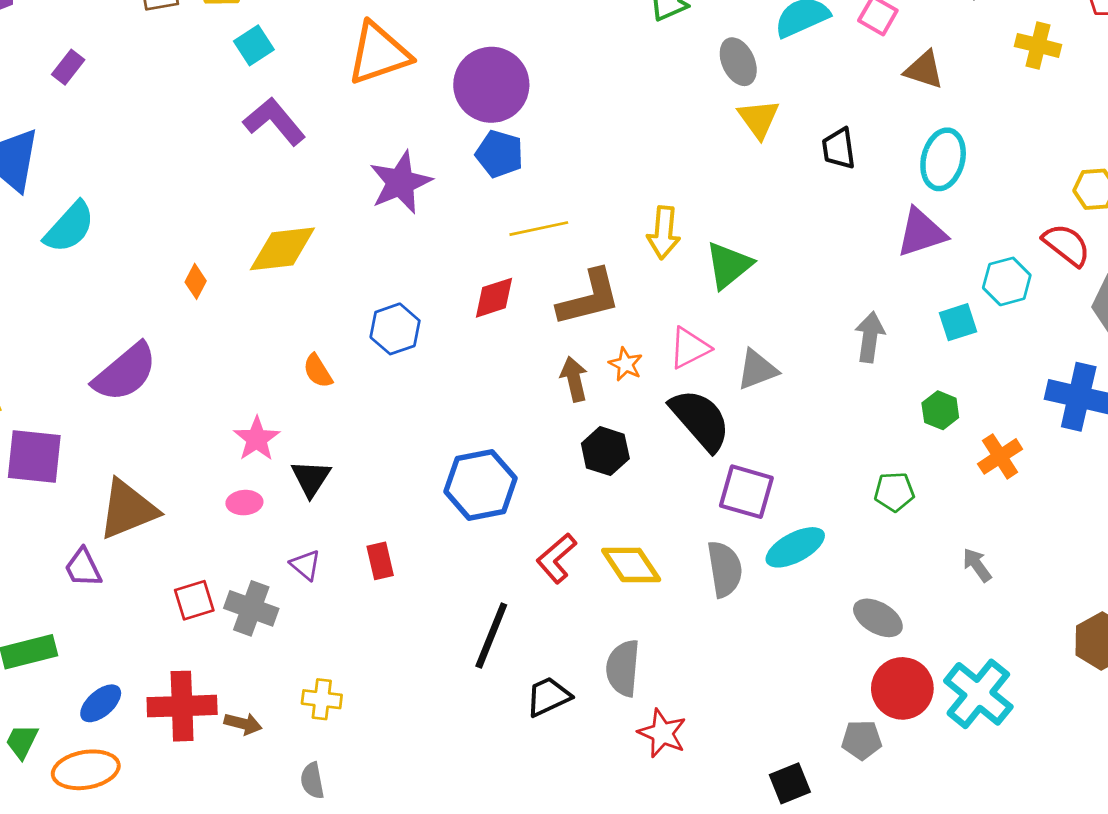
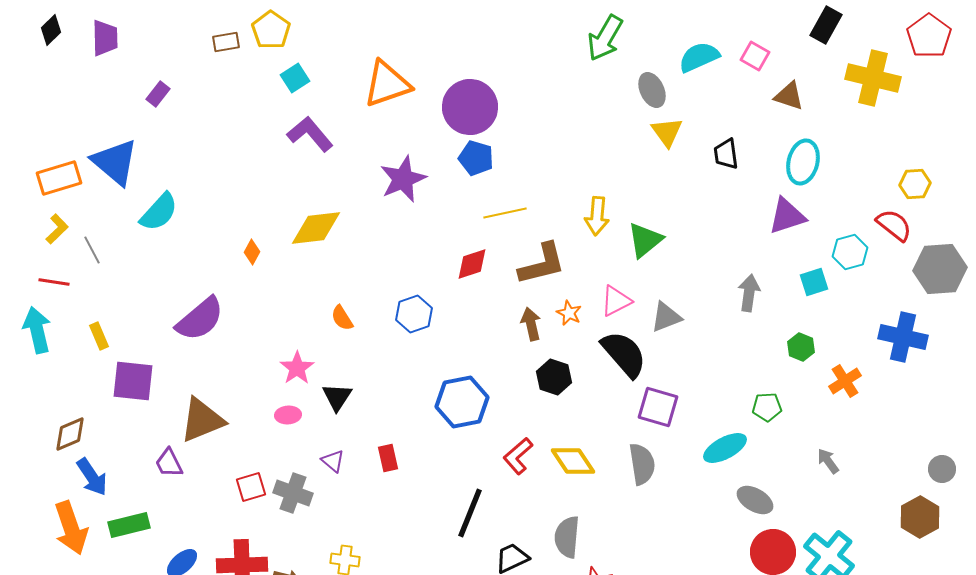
yellow cross: (1038, 45) -> (873, 78), size x1.6
blue hexagon: (395, 329) -> (414, 314), moved
cyan ellipse: (795, 547) -> (725, 448), moved

